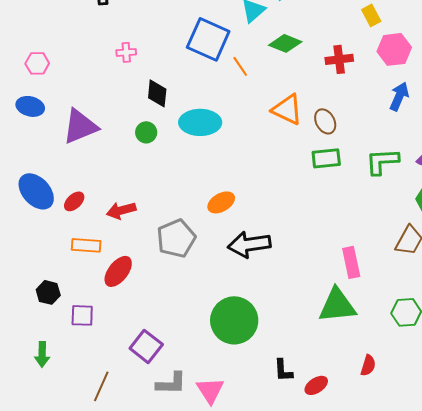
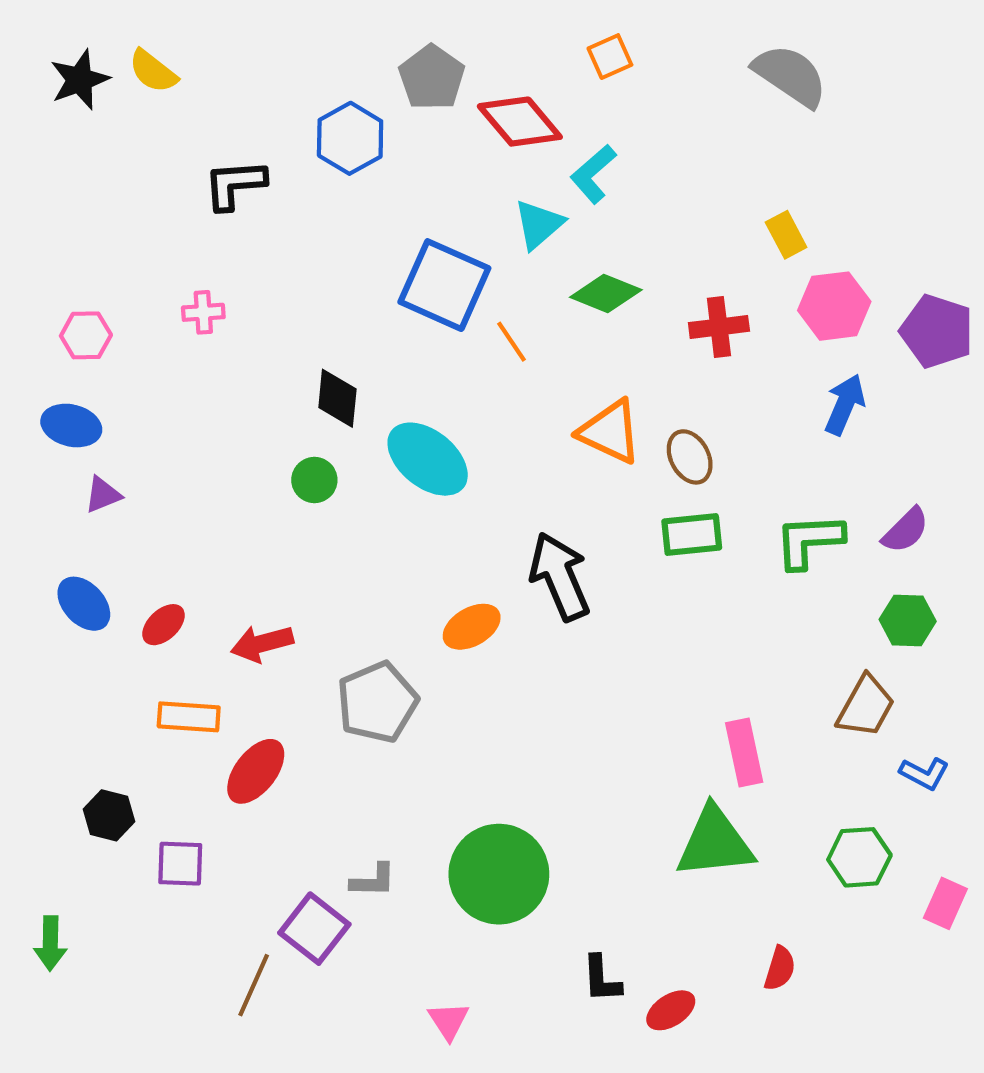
pink cross: (126, 52) -> (203, 312), moved
cyan ellipse: (200, 122) -> (428, 459), turned 39
purple triangle: (80, 126) -> (103, 495), moved, size x0.5
blue ellipse: (36, 191) -> (84, 604), size x0.7
black arrow: (249, 244) -> (560, 576), moved, turned 75
green arrow: (42, 354) -> (50, 943), moved
gray L-shape: (171, 383) -> (373, 880), moved, size x0.7
brown line: (101, 386) -> (254, 985), moved
pink triangle: (210, 390) -> (449, 1021), size x0.7

